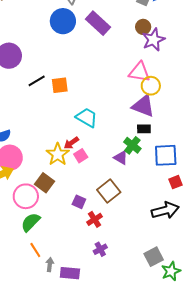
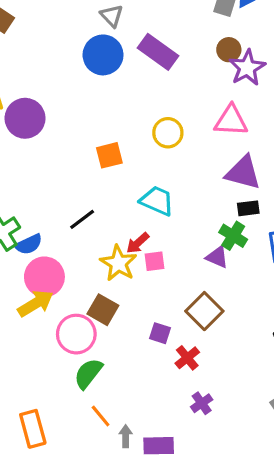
black line: (37, 81) -> (82, 219), moved
yellow circle: (151, 86) -> (168, 133), moved
pink square: (81, 156) -> (155, 261), turned 32

